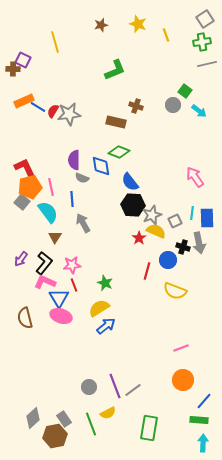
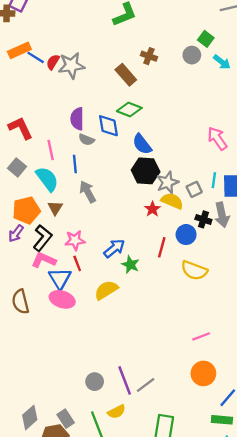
brown rectangle: (116, 122) -> (126, 75), turned 36
orange pentagon: (30, 187) -> (26, 210), moved
green star: (105, 283) -> (130, 265), moved
blue arrow: (106, 326) -> (114, 248), moved

